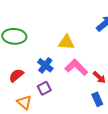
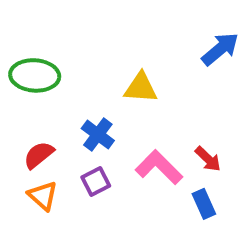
pink L-shape: (76, 67) -> (159, 167), moved
orange triangle: (24, 102) -> (43, 196), moved

